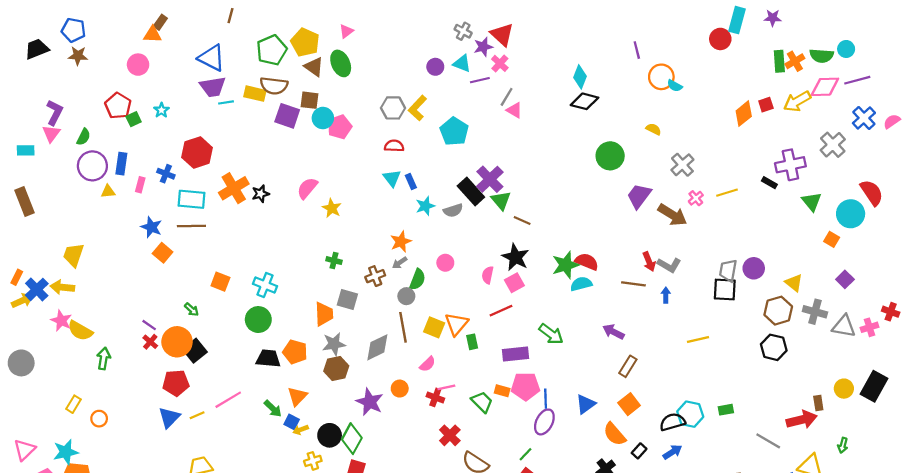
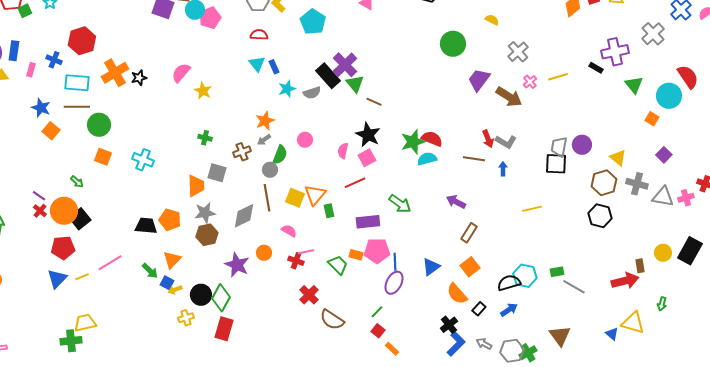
green circle: (258, 320) -> (99, 125), moved
pink semicircle: (428, 364) -> (289, 231), turned -105
gray line: (768, 441) -> (574, 287), moved

